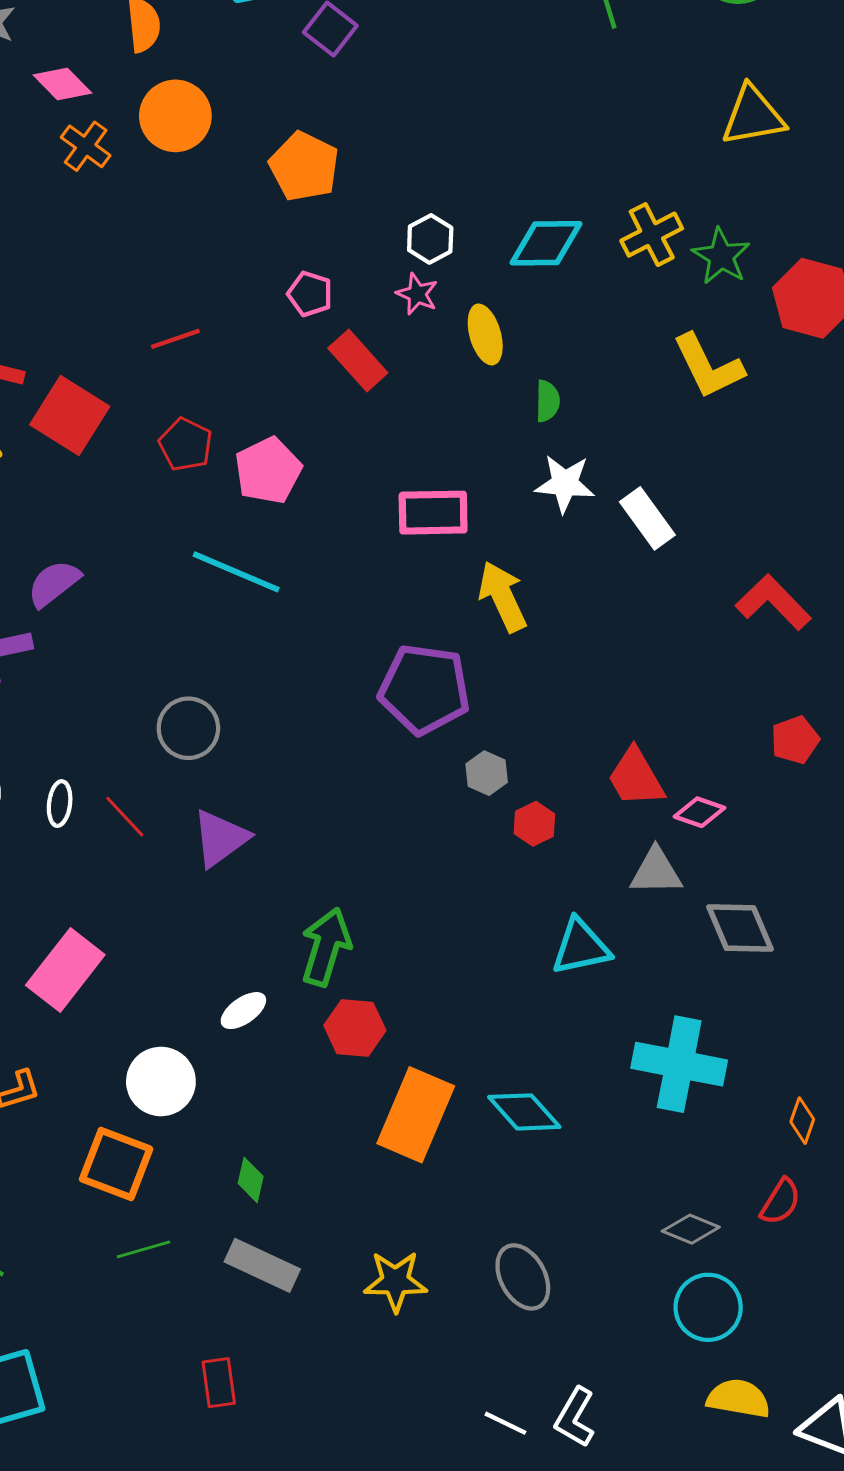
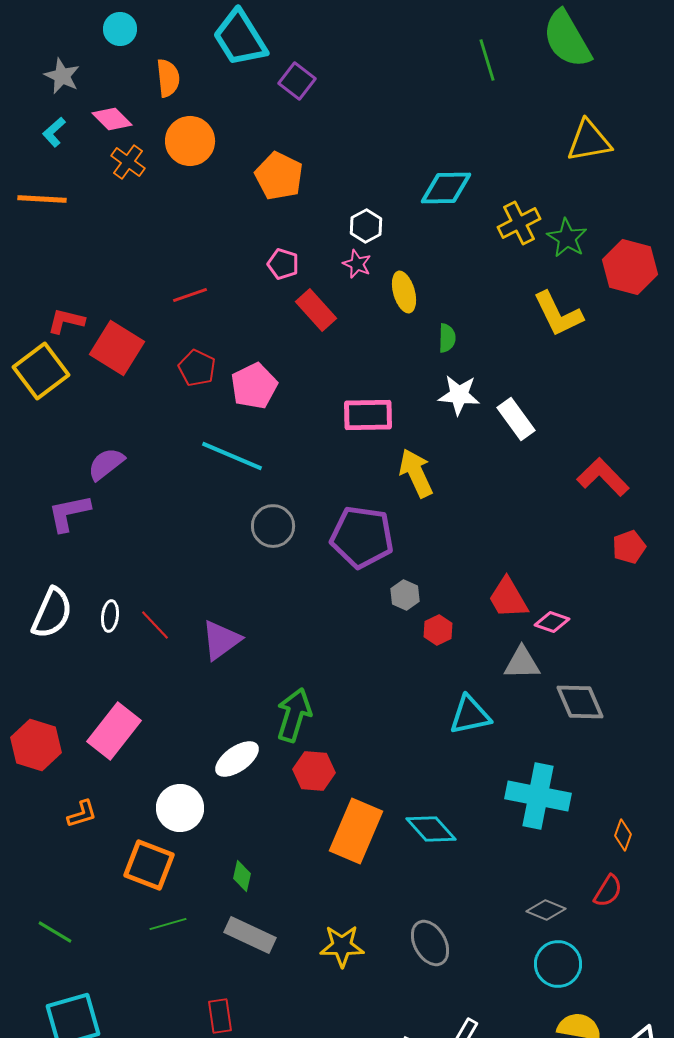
cyan diamond: (546, 243) -> (446, 188), moved
gray circle: (188, 728) -> (273, 526), moved
red pentagon: (795, 740) -> (629, 547), moved
white ellipse: (243, 1011) -> (237, 759), size x1.4

